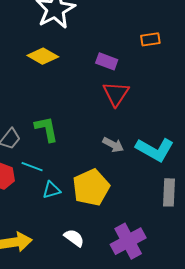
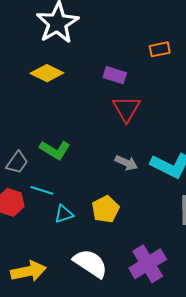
green L-shape: (46, 129) -> (55, 150), turned 136
yellow pentagon: (91, 187) -> (105, 209), size x0.7
white semicircle: (74, 238) -> (90, 263), size x1.6

